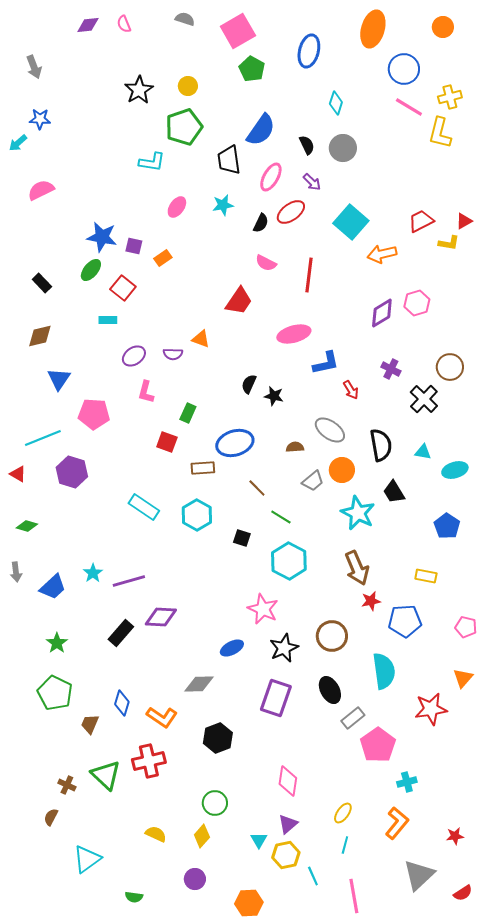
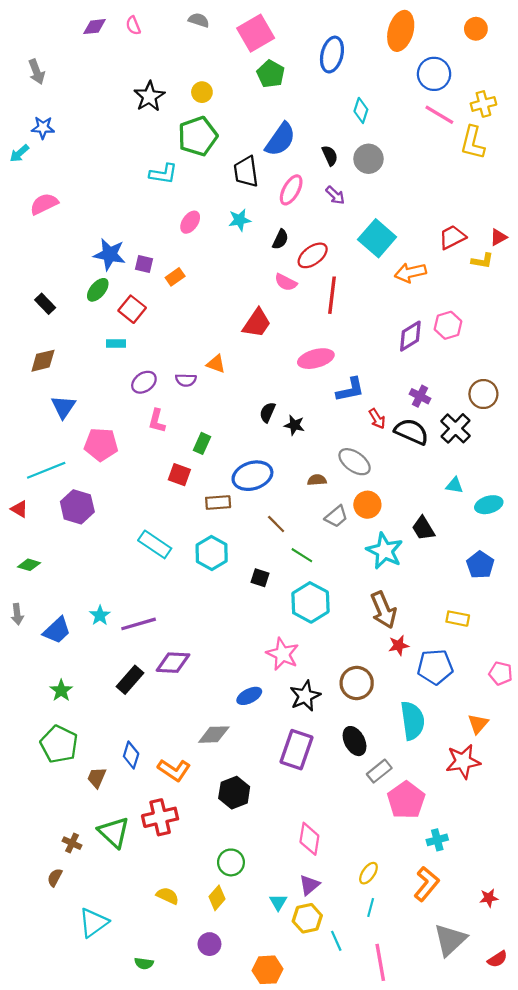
red ellipse: (291, 212) -> (313, 255), moved
black semicircle: (381, 445) -> (411, 432), moved, turned -56
orange triangle: (463, 678) -> (478, 724), moved

